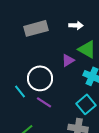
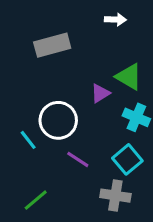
white arrow: (76, 25) -> (115, 20), moved
purple line: (44, 102) -> (78, 159), moved

